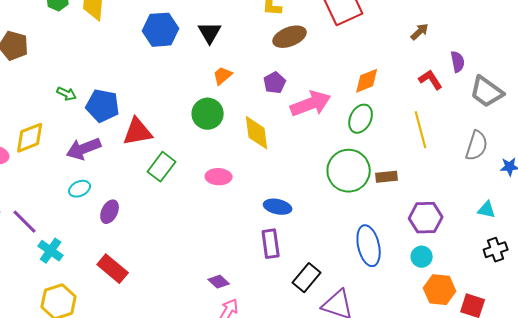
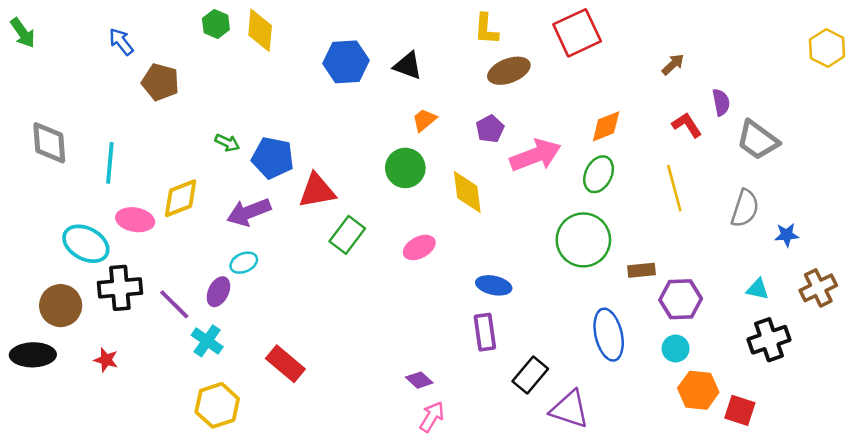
black triangle: (210, 33) -> (408, 66), turned -40
pink ellipse: (219, 177) -> (419, 247), turned -30
brown rectangle: (387, 177) -> (641, 270), moved
purple ellipse: (110, 212) -> (218, 292), moved
black cross: (496, 250) -> (769, 340), size x1.4

